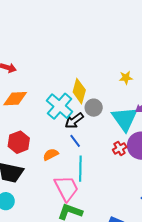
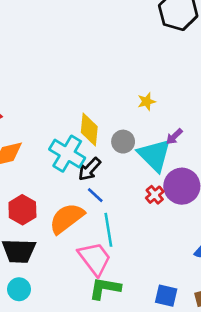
gray circle: (94, 108) -> (123, 142), moved
orange semicircle: (51, 154) -> (67, 218), size x1.8

